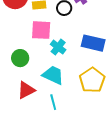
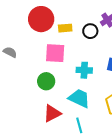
pink square: (41, 30) -> (55, 53), moved
cyan cross: (58, 47) -> (84, 70), turned -35

